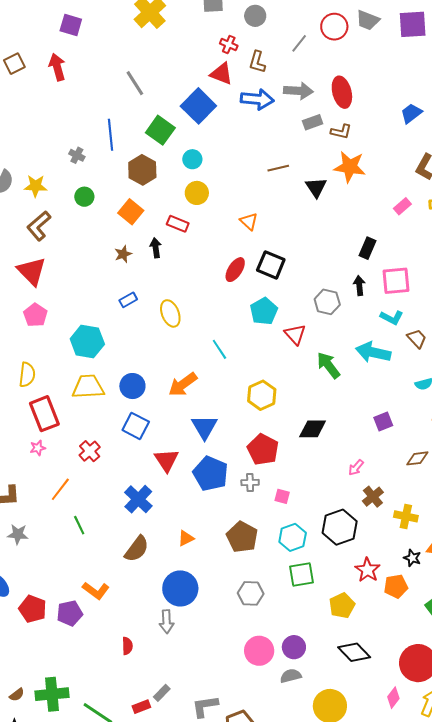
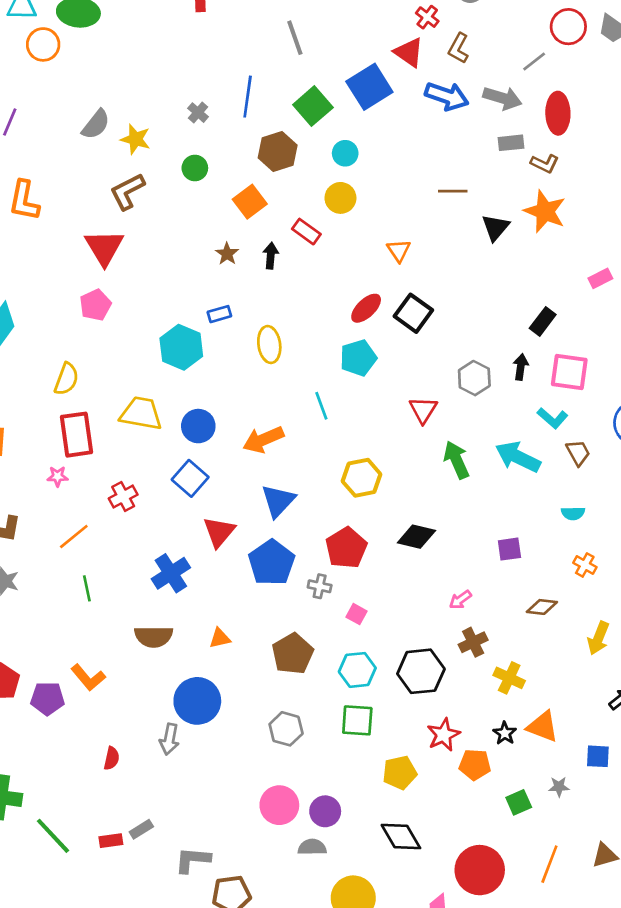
gray line: (299, 43) -> (534, 62), moved
brown star: (123, 254) -> (227, 254), turned -30
cyan pentagon: (264, 311) -> (358, 358), moved
cyan hexagon: (87, 342) -> (181, 347), moved
brown semicircle: (137, 549) -> (154, 637), turned 40

